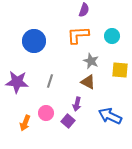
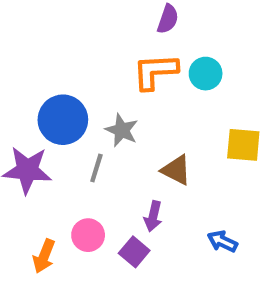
cyan circle: (112, 36) -> (206, 74), moved
blue circle: (34, 41) -> (63, 120), moved
gray star: (91, 61) -> (122, 130), moved
blue arrow: (110, 116) -> (222, 241), size x0.6

